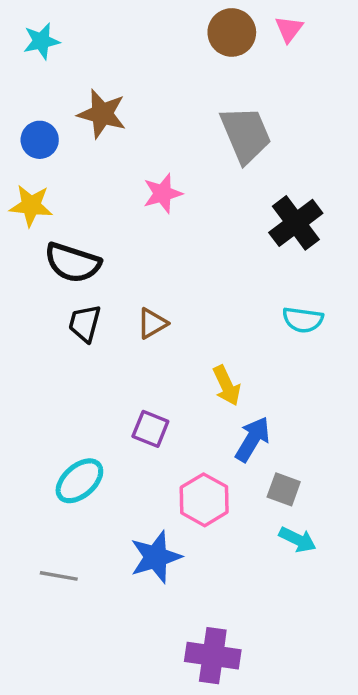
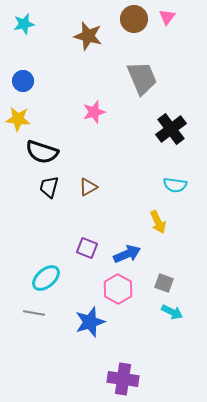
brown star: (102, 114) -> (88, 36), moved
yellow arrow: (227, 386) -> (158, 222), moved
blue arrow: (253, 439) -> (127, 254), moved, turned 36
gray line: (59, 576) -> (34, 313), moved

